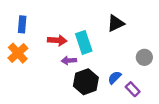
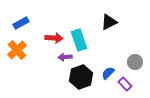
blue rectangle: (22, 24) -> (21, 23), turned 56
gray circle: (144, 57) -> (135, 62), moved

